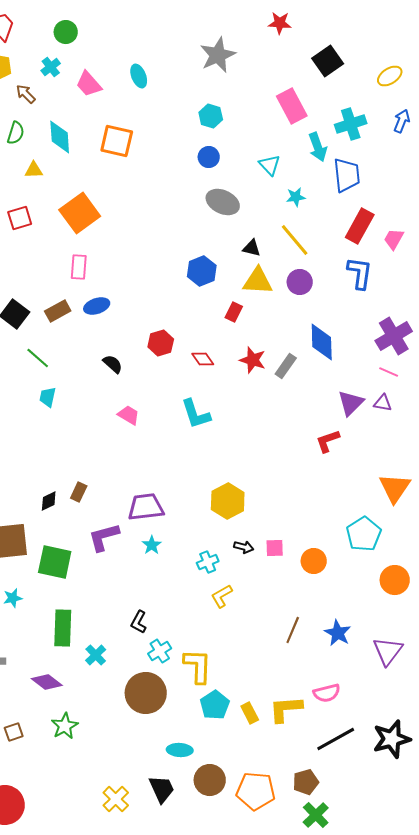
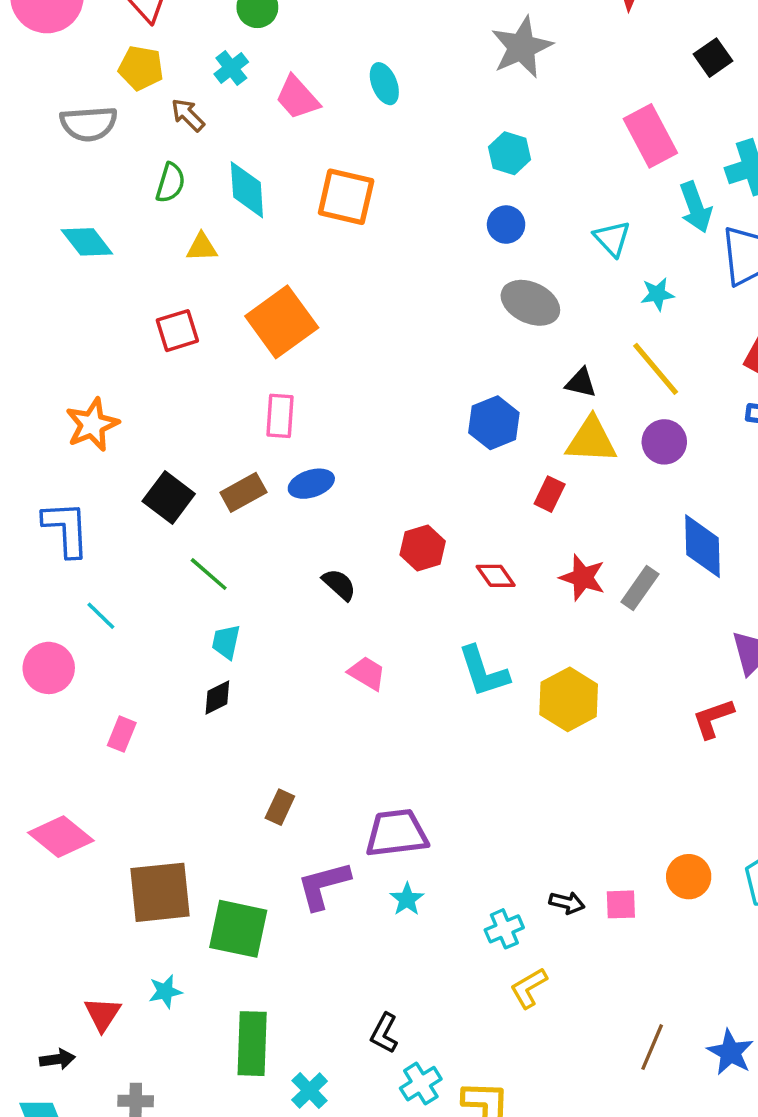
black square: (328, 61) -> (713, 58), size x0.7
black diamond: (49, 501) -> (217, 698), moved
yellow hexagon: (228, 501) -> (569, 699), moved
orange circle: (314, 561) -> (689, 877), moved

